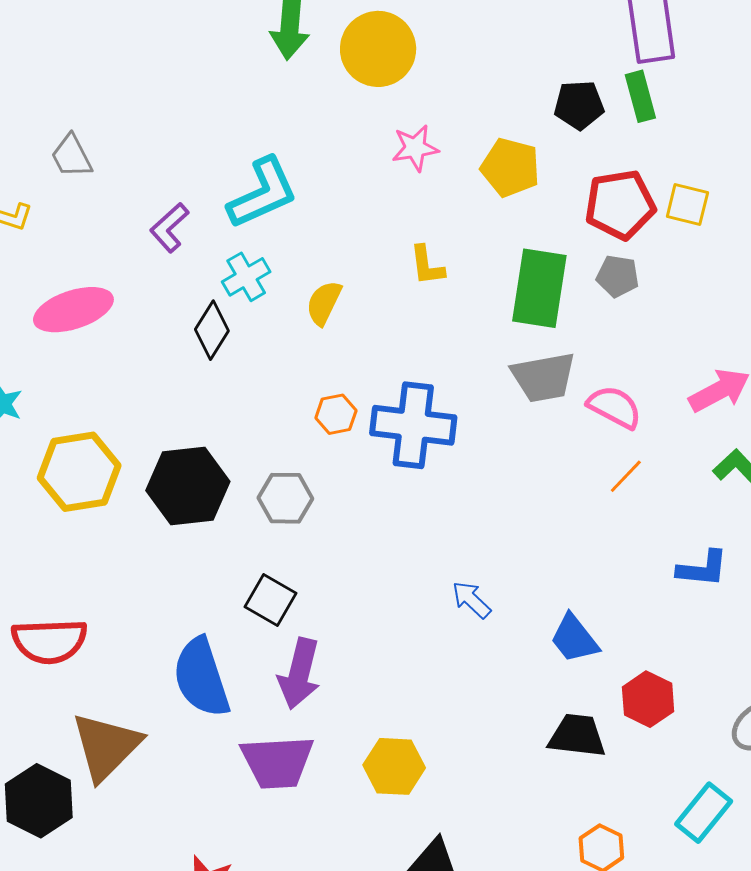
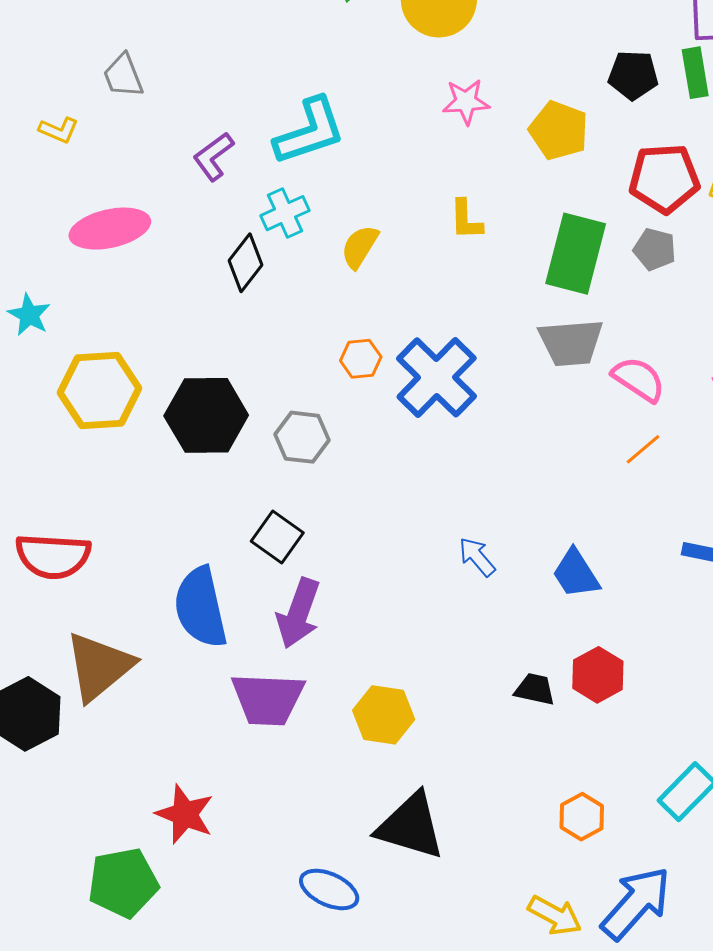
blue cross: (413, 425) -> (437, 377), turned 32
blue trapezoid: (574, 639) -> (576, 574), moved
red hexagon: (648, 699) -> (598, 675), moved
black trapezoid: (577, 736) -> (535, 689), moved, size x0.7

